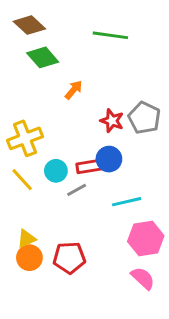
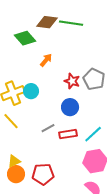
brown diamond: (29, 25) -> (47, 22), moved, turned -35
red rectangle: (90, 166) -> (68, 134), moved
cyan circle: (56, 171) -> (31, 91), moved
cyan line: (127, 202) -> (93, 134), moved, turned -30

